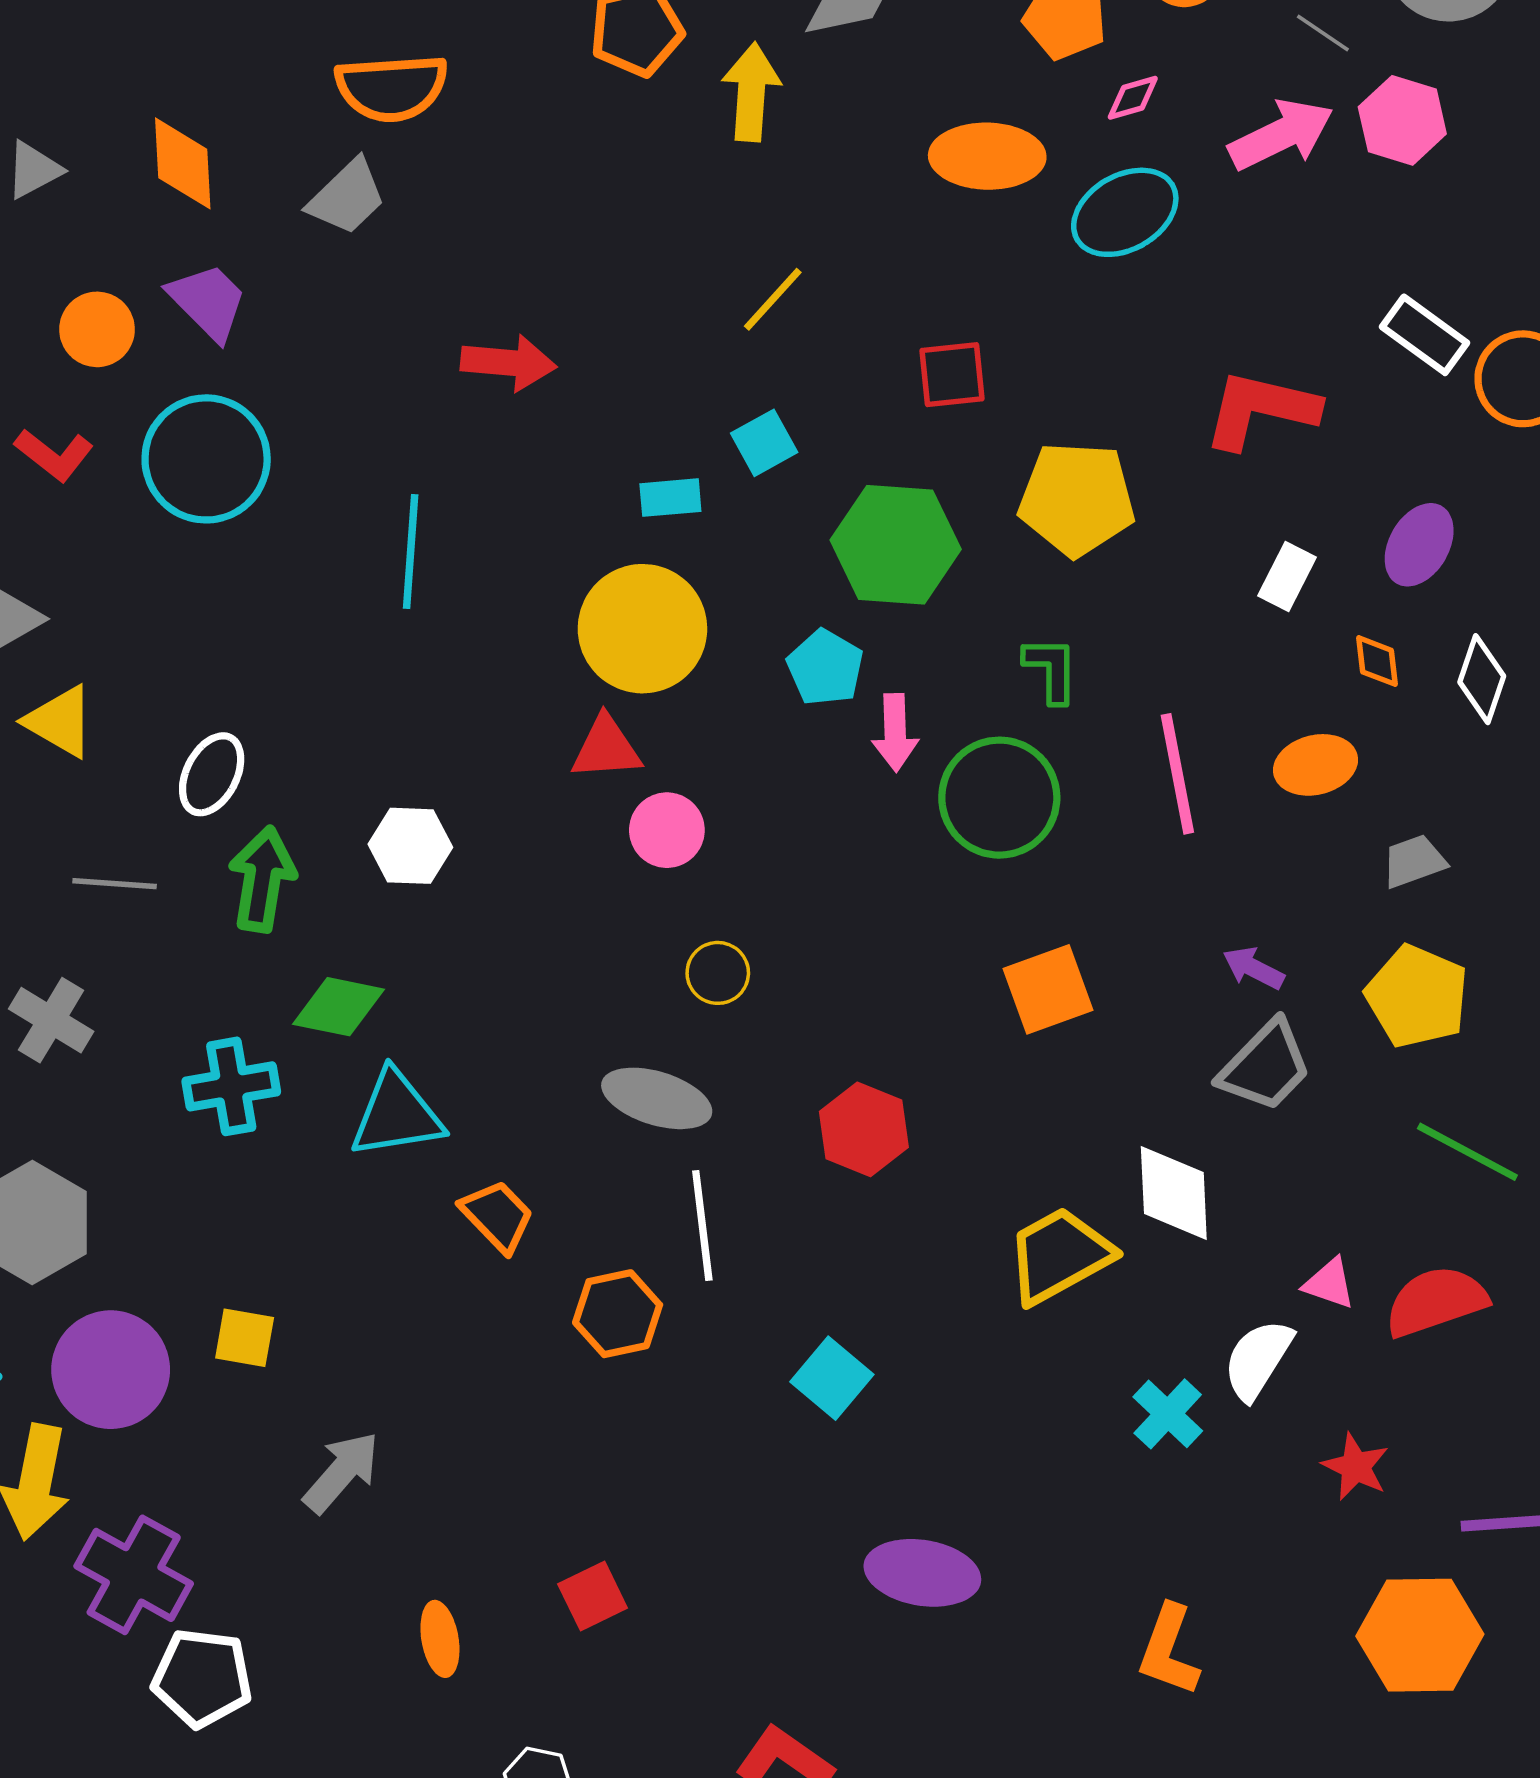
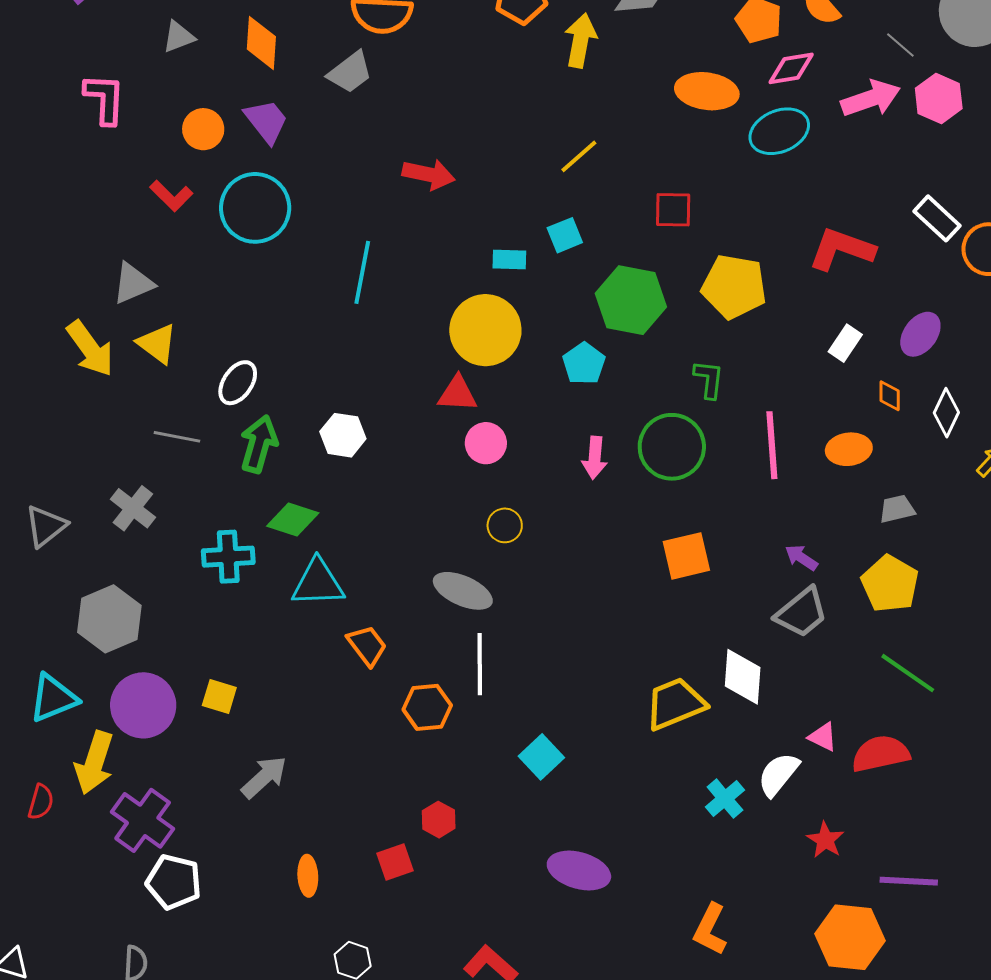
pink diamond: (1133, 98) -> (791, 68), size x1.5
pink arrow: (895, 733) -> (595, 458), moved
red hexagon: (864, 1129) -> (439, 820), moved, size x0.7

